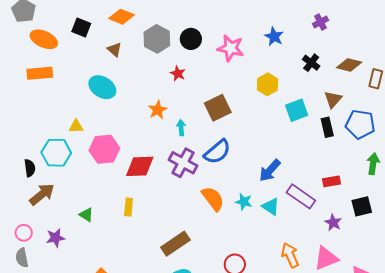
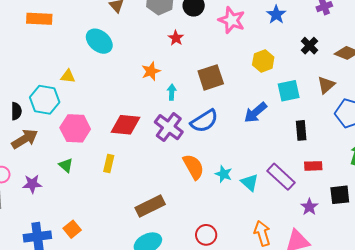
black rectangle: (327, 127) -> (301, 130), moved
pink hexagon: (104, 149) -> (75, 128), moved
blue arrow: (270, 170) -> (255, 112), moved

